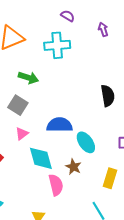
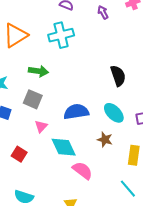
cyan ellipse: (86, 142) -> (114, 113), moved
brown star: (73, 167) -> (105, 140), moved
pink semicircle: (56, 185) -> (82, 170), turned -30

